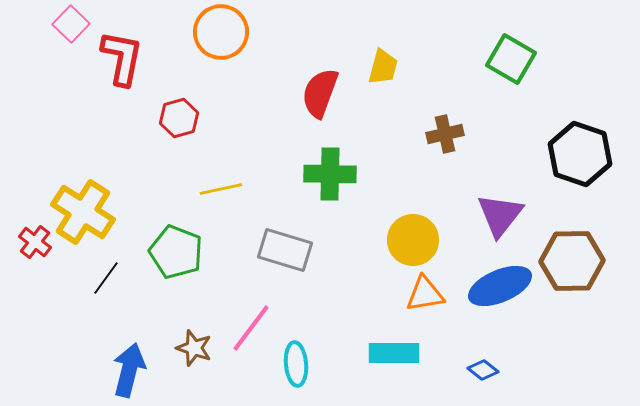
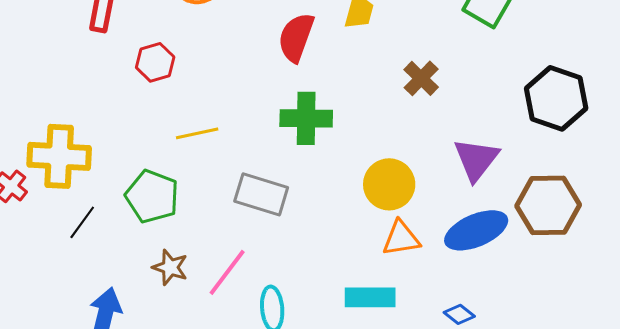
brown cross: (445, 134) -> (421, 78), turned -33
yellow cross: (83, 212) -> (59, 156), turned -30
brown star: (194, 348) -> (170, 267), moved

